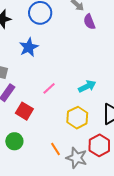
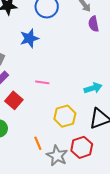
cyan arrow: (87, 86) -> (93, 88), moved
pink line: (49, 88) -> (42, 82), turned 40

